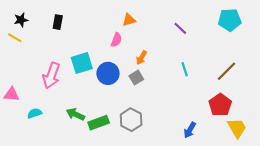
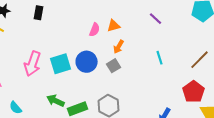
orange triangle: (129, 20) -> (114, 26), moved
cyan square: (82, 63) -> (61, 64), moved
cyan semicircle: (35, 113) -> (16, 108), moved, turned -112

